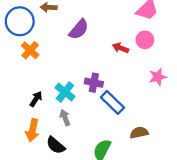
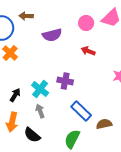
purple semicircle: (79, 29) -> (52, 35), turned 36
pink circle: (145, 40) -> (86, 23), moved
blue rectangle: (112, 102) -> (81, 111), moved

